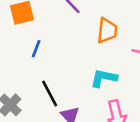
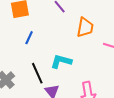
cyan L-shape: (104, 78) -> (61, 61), moved

